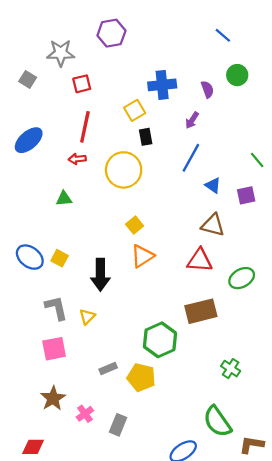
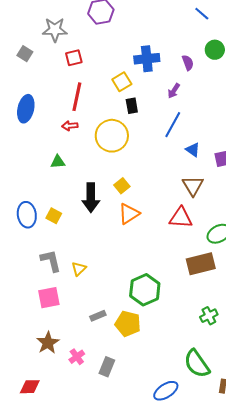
blue ellipse: (29, 140) -> (26, 109), turned -36
brown triangle: (213, 225) -> (193, 186), turned 45
blue ellipse: (30, 257) -> (27, 215), turned 45
black arrow: (100, 275) -> (91, 198), moved
brown rectangle: (201, 311) -> (201, 264), moved
green cross: (231, 369) -> (209, 316), turned 30

